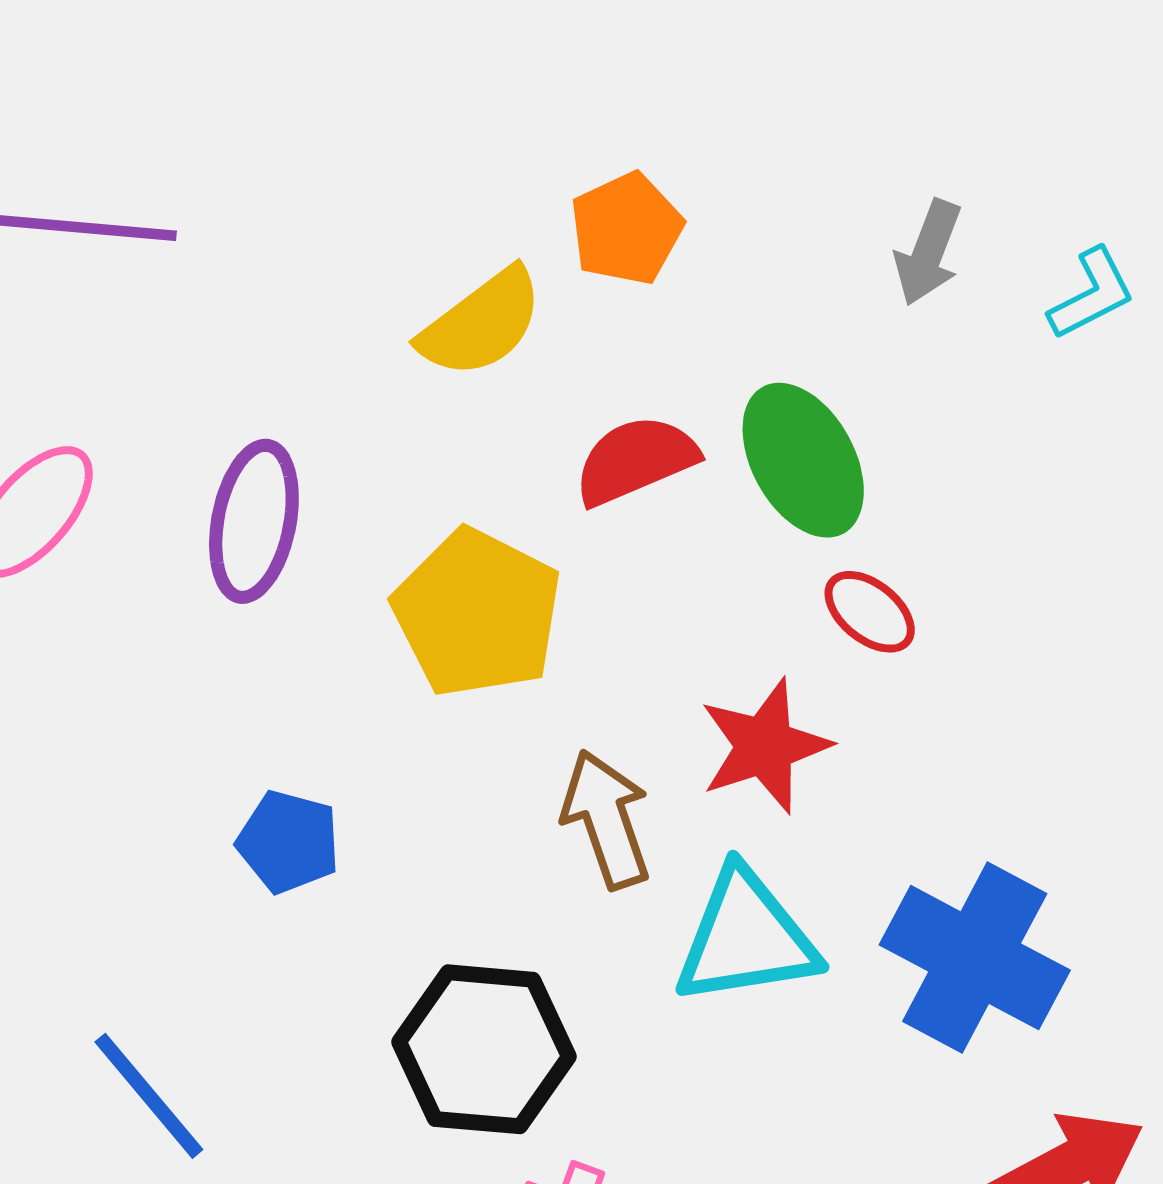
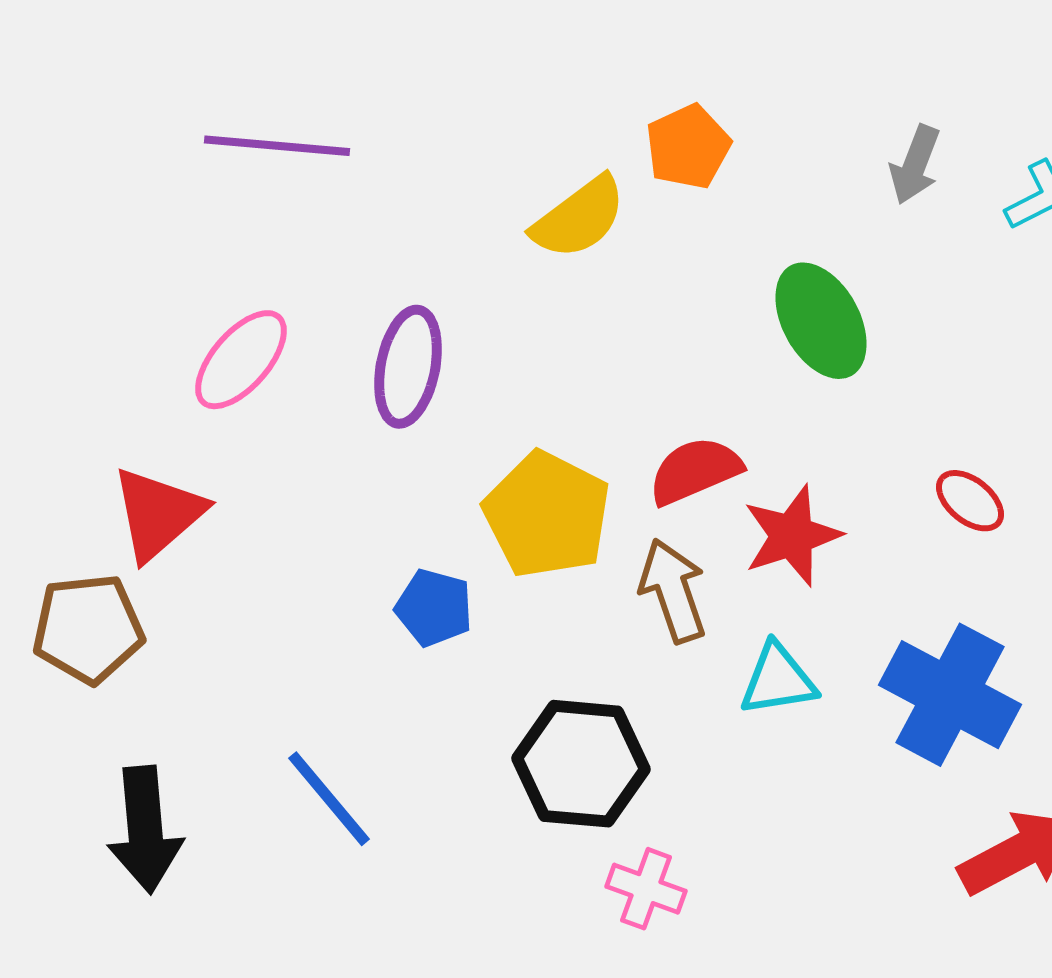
red semicircle: (636, 460) -> (695, 471), moved
red ellipse: (870, 612) -> (970, 501), moved
yellow pentagon: (477, 613) -> (547, 515), moved
cyan triangle: (746, 938) -> (778, 680), size x0.7

